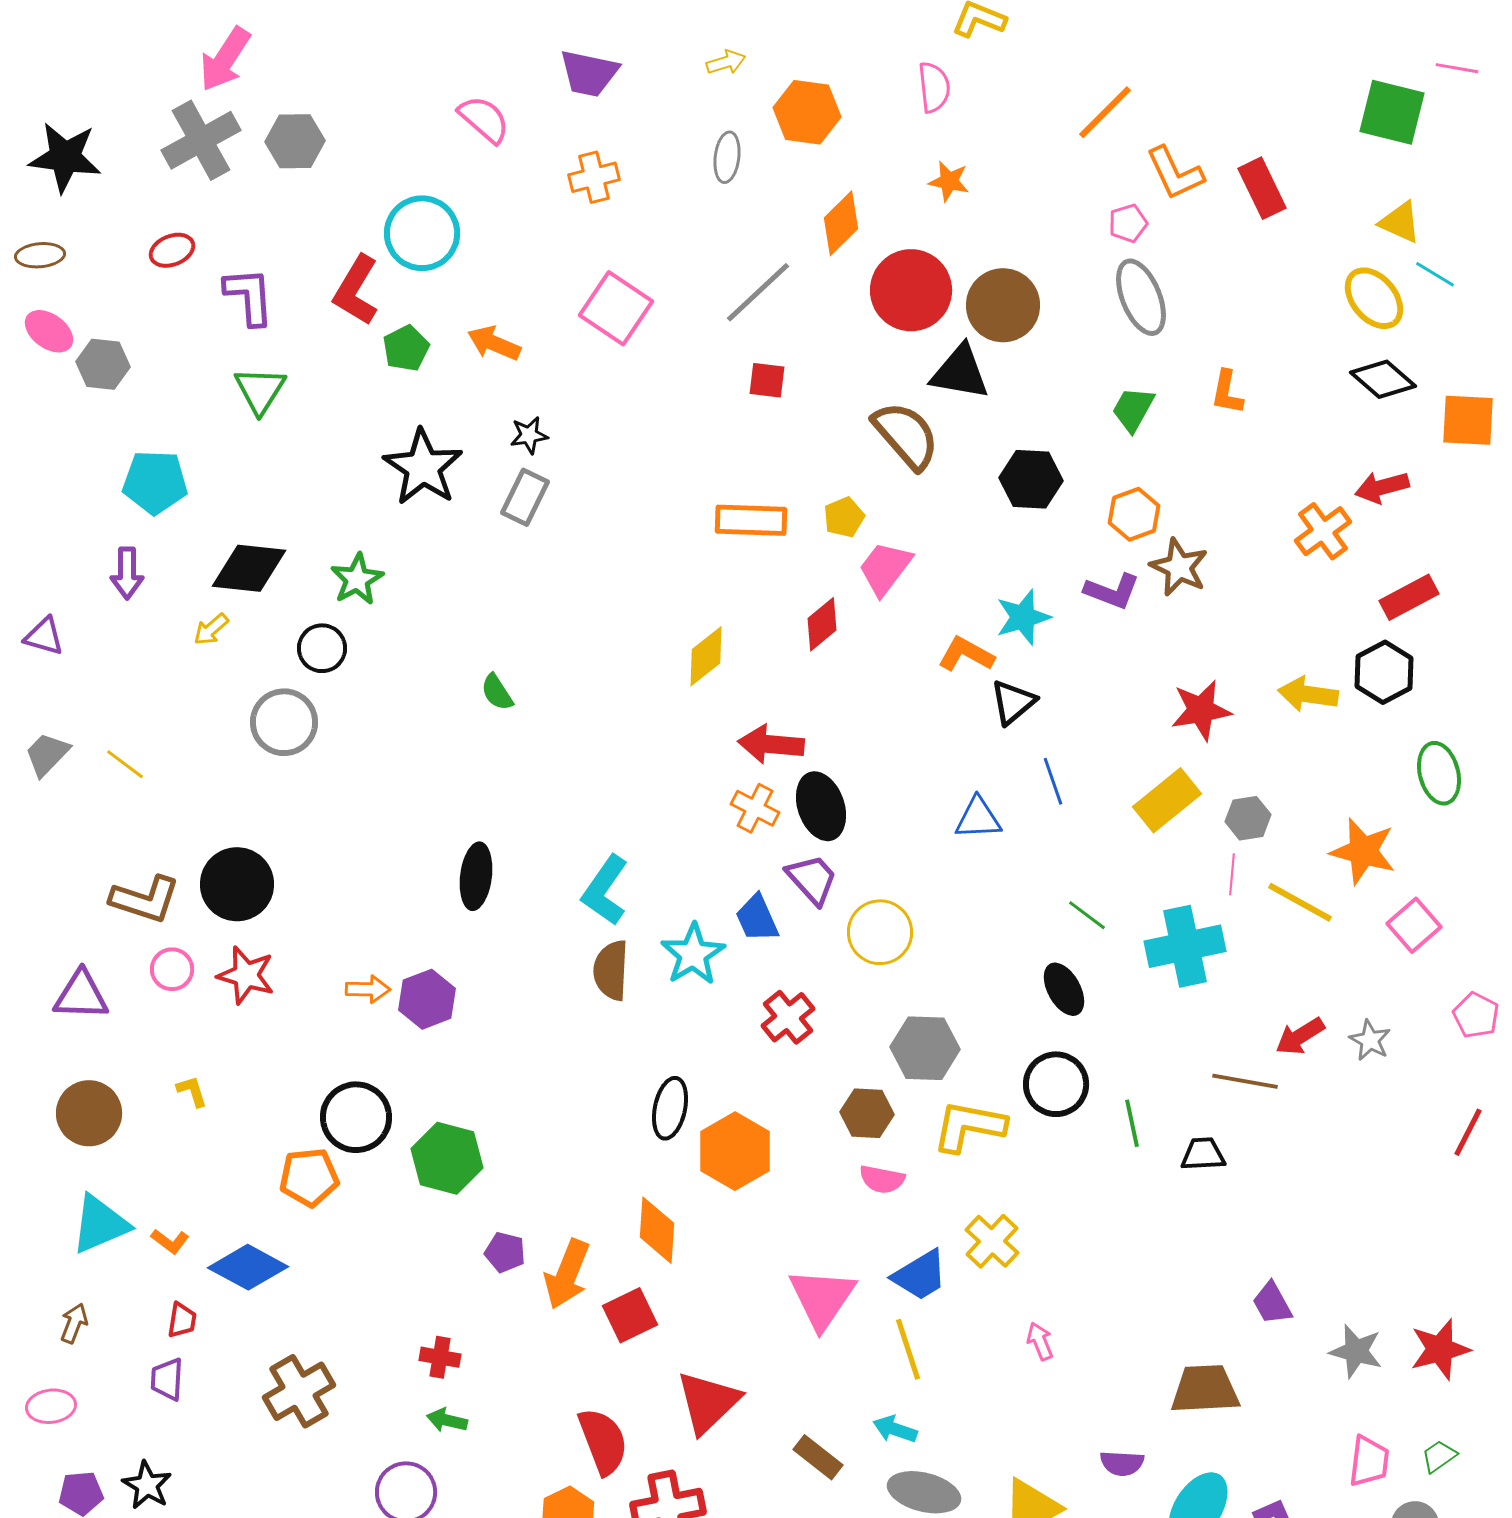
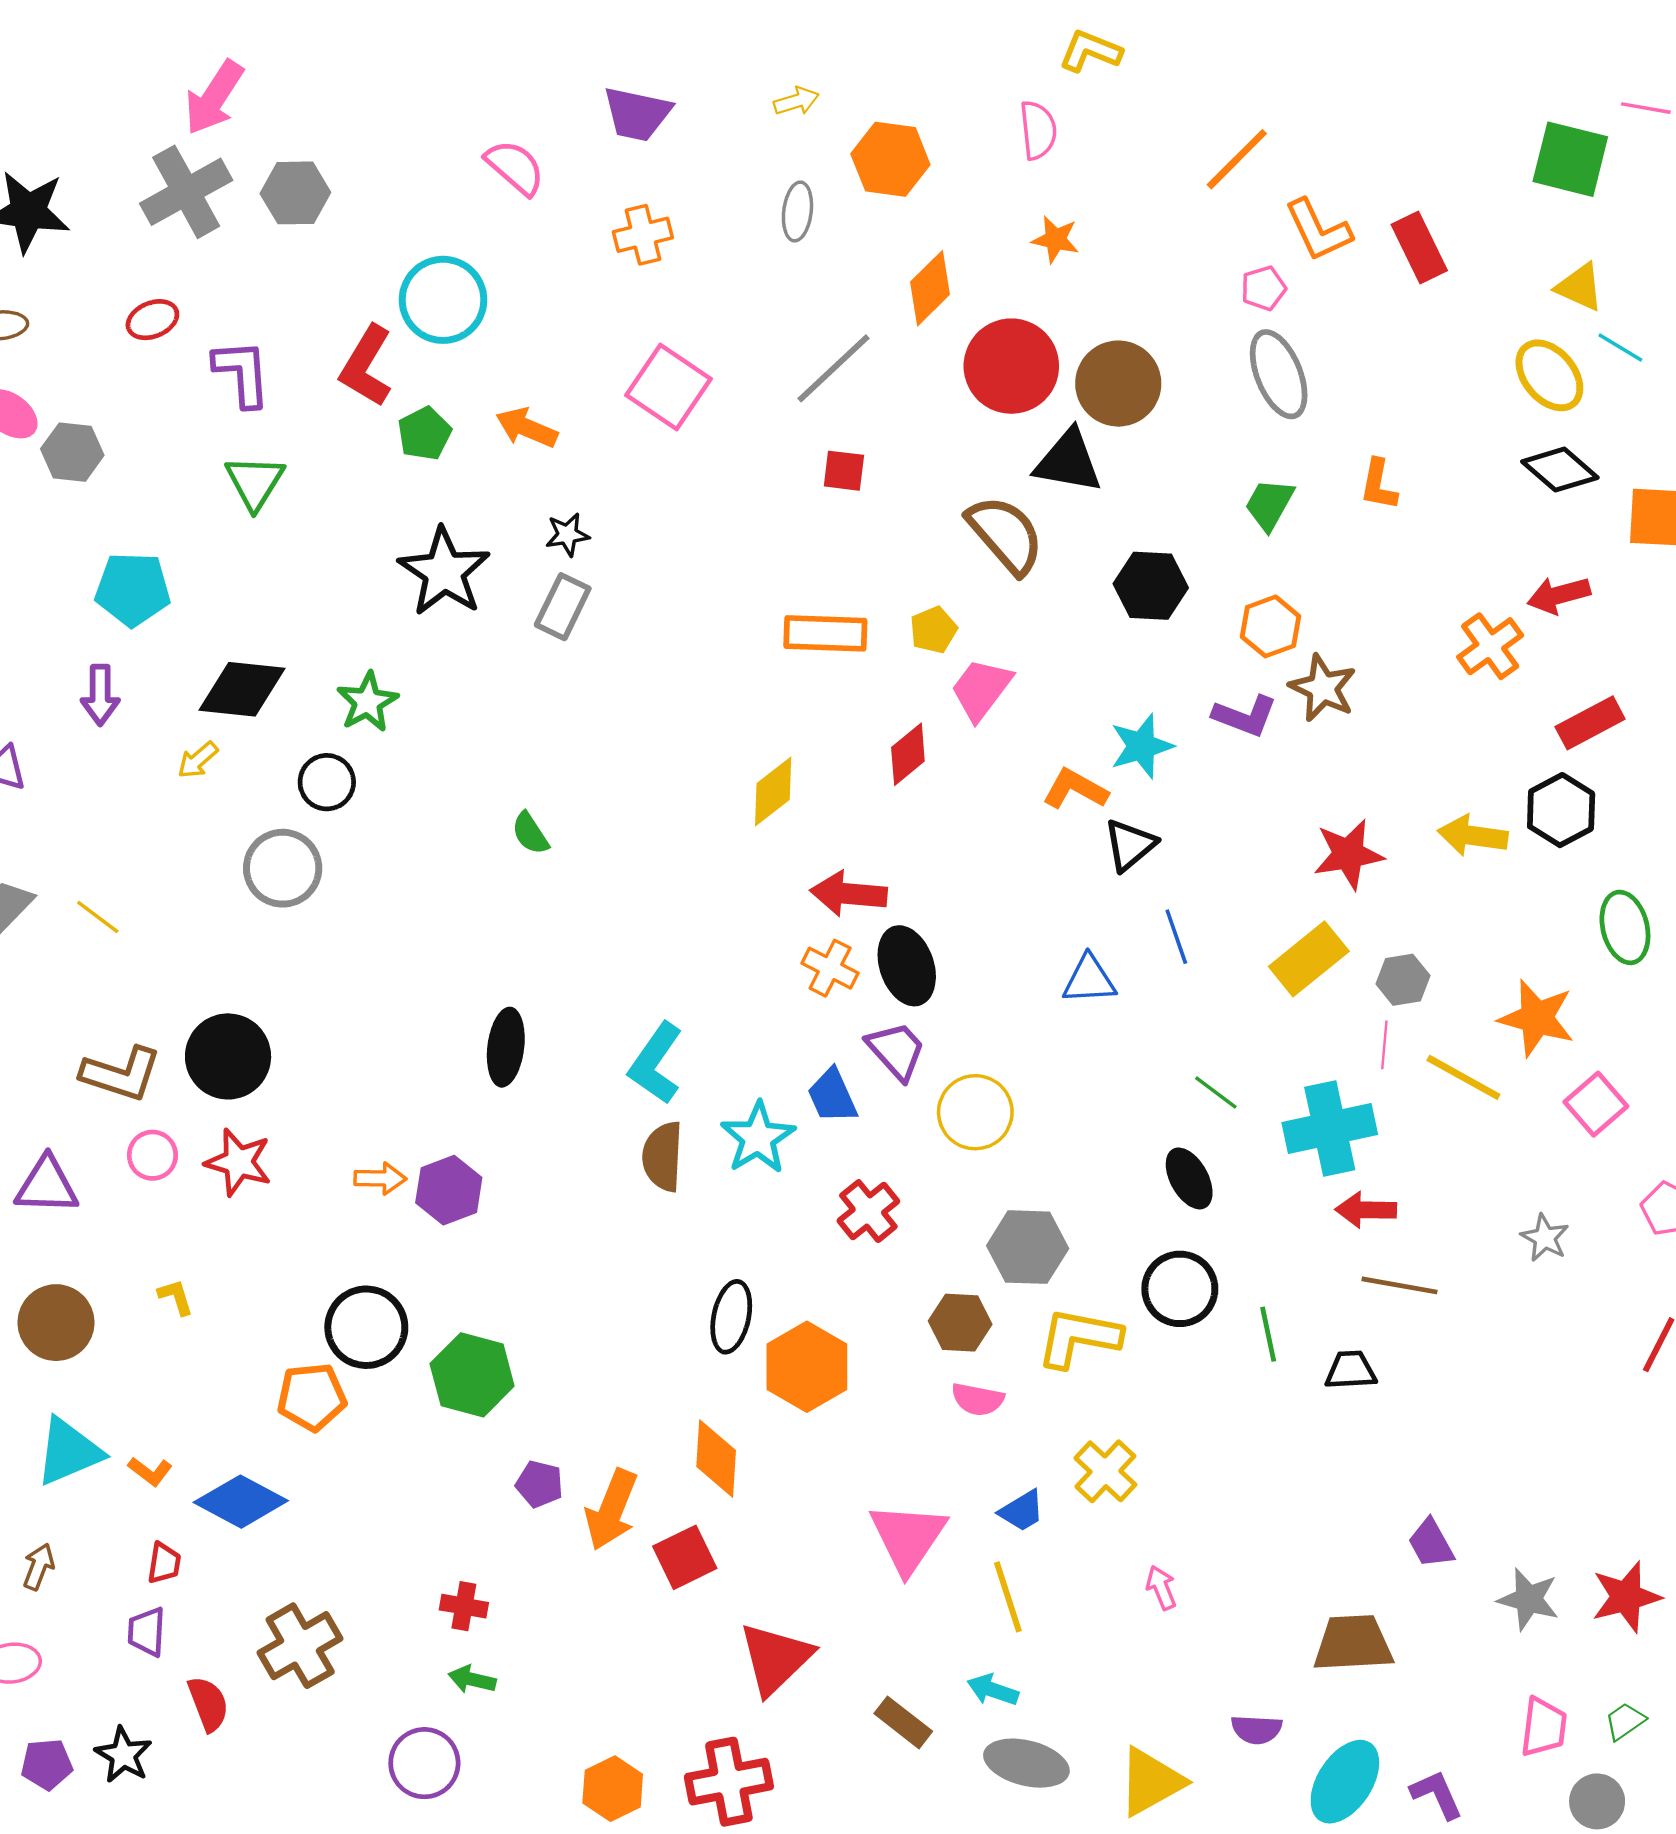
red arrow: (1300, 1036) -> (1366, 1210), moved, turned 33
blue trapezoid: (920, 1275) -> (1022, 1511), size x0.7
red semicircle: (603, 1441) -> (208, 1704), moved, size x0.7

